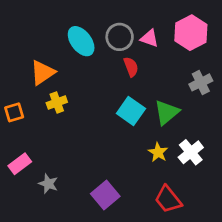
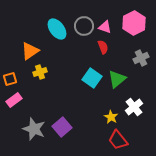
red semicircle: (131, 67) -> (103, 47), moved
yellow star: (158, 152) -> (111, 117), moved
pink rectangle: (20, 164) -> (14, 100), moved
gray star: (48, 184) -> (34, 129), size x1.6
purple square: (105, 195) -> (62, 127), moved

